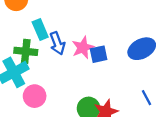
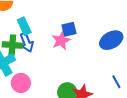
blue arrow: (57, 43) -> (27, 42), moved
blue square: (99, 54) -> (69, 29), moved

